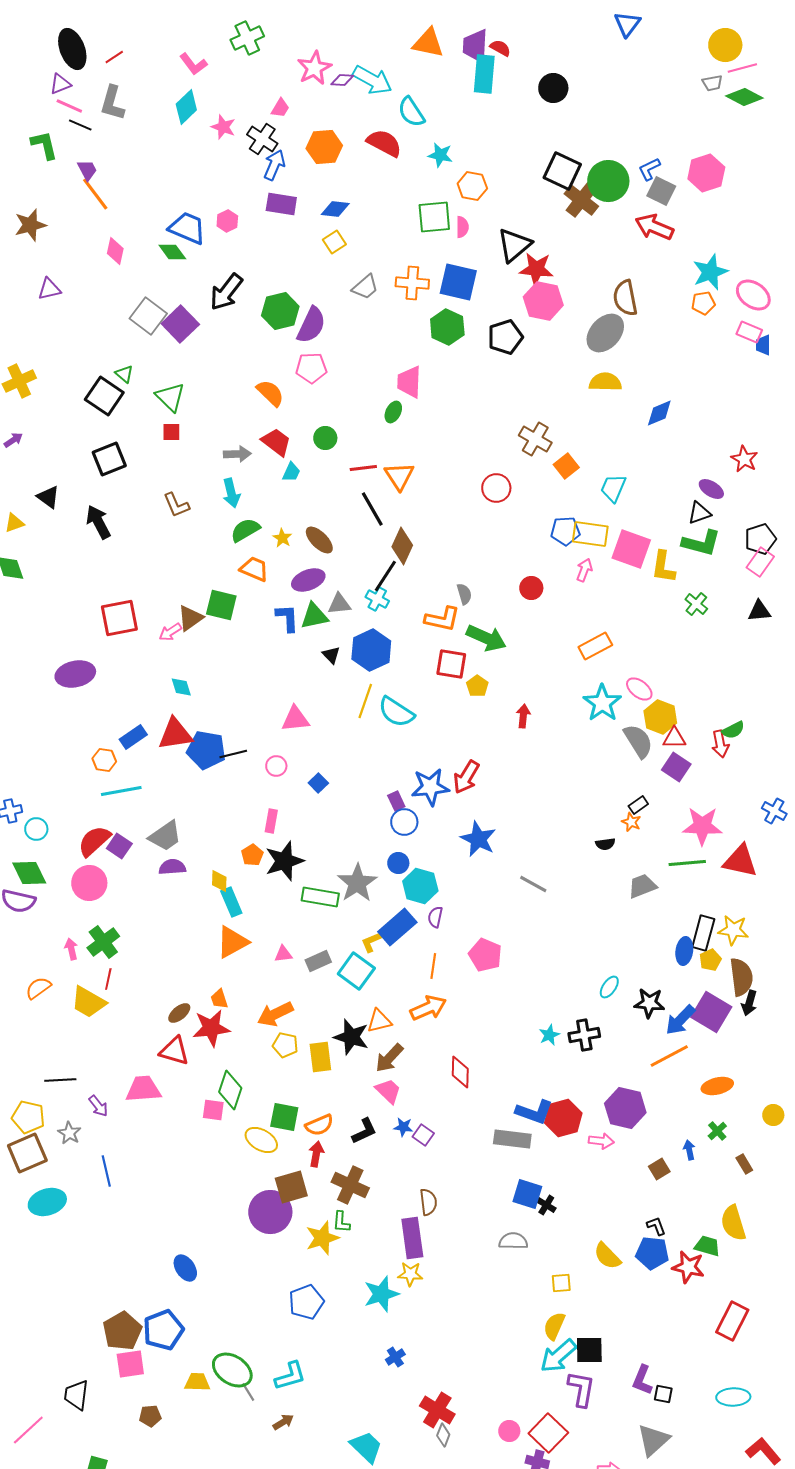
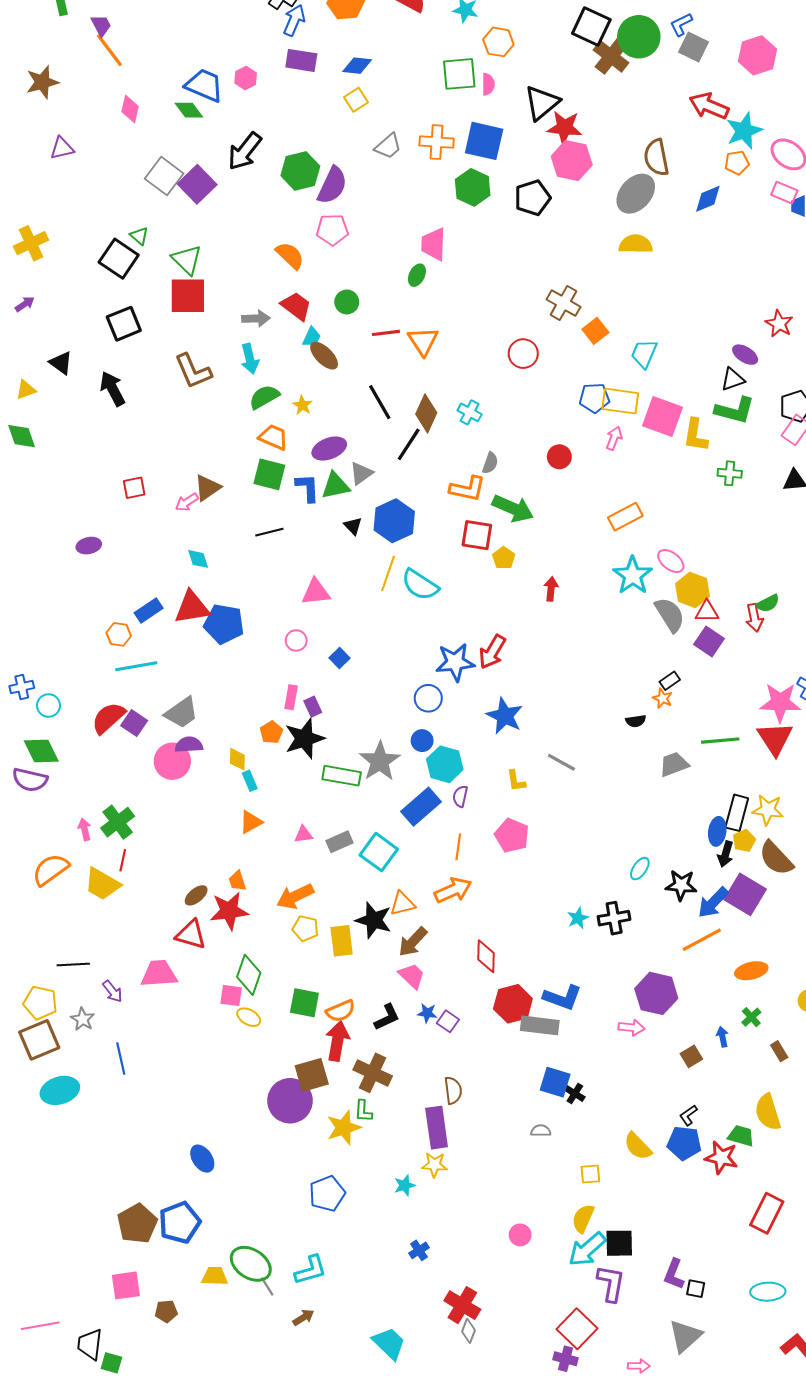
pink hexagon: (706, 173) -> (757, 55), moved
red arrow: (654, 227) -> (709, 106), moved
blue diamond: (659, 413) -> (708, 199), moved
red square: (171, 432) -> (188, 296), size x2.0
brown L-shape: (176, 505) -> (193, 371), size x1.4
black line: (372, 509) -> (380, 402), moved
brown ellipse: (319, 540) -> (324, 356), moved
gray semicircle: (464, 594) -> (490, 463), turned 35
cyan cross: (377, 599) -> (470, 412), moved
gray triangle: (339, 604) -> (361, 473), turned -30
green cross: (696, 604) -> (730, 473), turned -35
green square: (221, 605) -> (269, 474), moved
red square: (119, 618) -> (134, 488), size x0.6
purple ellipse: (75, 674) -> (89, 546), size x0.6
black line: (233, 754) -> (269, 532), moved
purple rectangle: (396, 801) -> (313, 707), moved
pink star: (702, 826) -> (780, 702), moved
red triangle: (740, 861) -> (775, 739), turned 45
pink circle: (89, 883) -> (172, 761), moved
cyan rectangle: (231, 902) -> (250, 781), size x0.7
orange triangle: (232, 942) -> (251, 822), size x0.7
yellow L-shape: (371, 942) -> (516, 781), moved, turned -75
brown semicircle: (741, 977) -> (776, 858), turned 144
orange semicircle: (38, 988) -> (51, 870), size x1.4
black arrow: (749, 1003) -> (726, 854), moved
red hexagon: (563, 1118) -> (513, 1004), moved
yellow ellipse: (261, 1140) -> (249, 1017), moved, size x0.7
red arrow: (316, 1154) -> (337, 1041), size x1.5
black L-shape: (656, 1226) -> (688, 1115), turned -105
gray semicircle: (513, 1241) -> (541, 1131), size x0.7
cyan star: (381, 1294) -> (405, 1185), size x0.6
pink square: (130, 1364) -> (126, 1285), moved
black trapezoid: (76, 1395) -> (90, 1344), moved
pink line: (28, 1430) -> (40, 1326), turned 33
pink circle: (509, 1431) -> (520, 1235), moved

